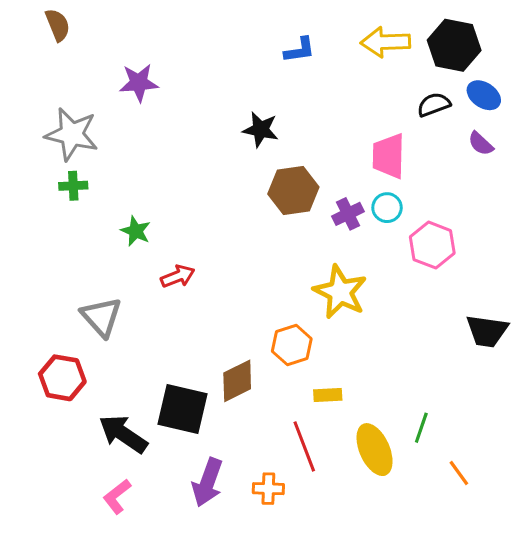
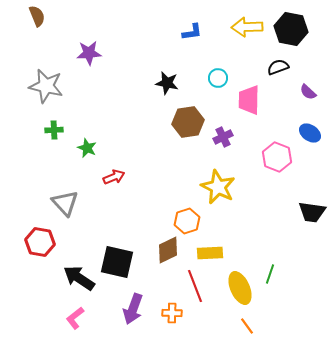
blue ellipse: (484, 95) -> (310, 133), moved
green cross: (73, 186) -> (54, 130), moved
cyan circle: (387, 208) -> (218, 78), moved
brown diamond: (237, 381) -> (168, 250), moved
yellow rectangle: (328, 395) -> (210, 253), size x1.4
orange line: (459, 473) -> (247, 326), moved

